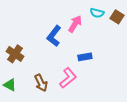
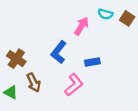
blue L-shape: (54, 36) -> (59, 52), moved
brown arrow: (41, 83) -> (34, 83), moved

